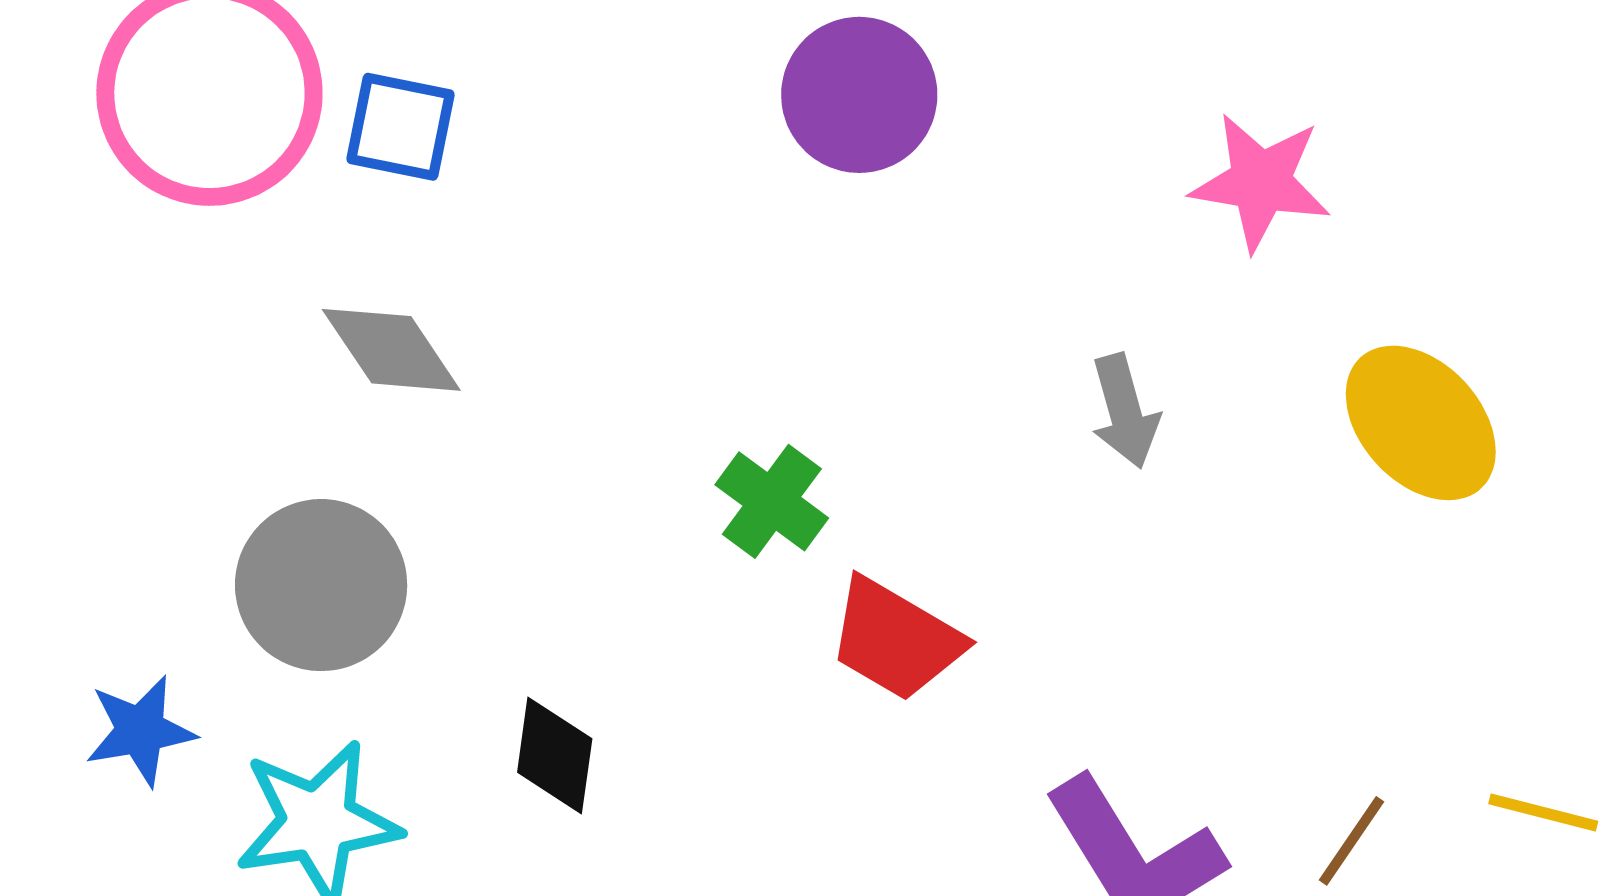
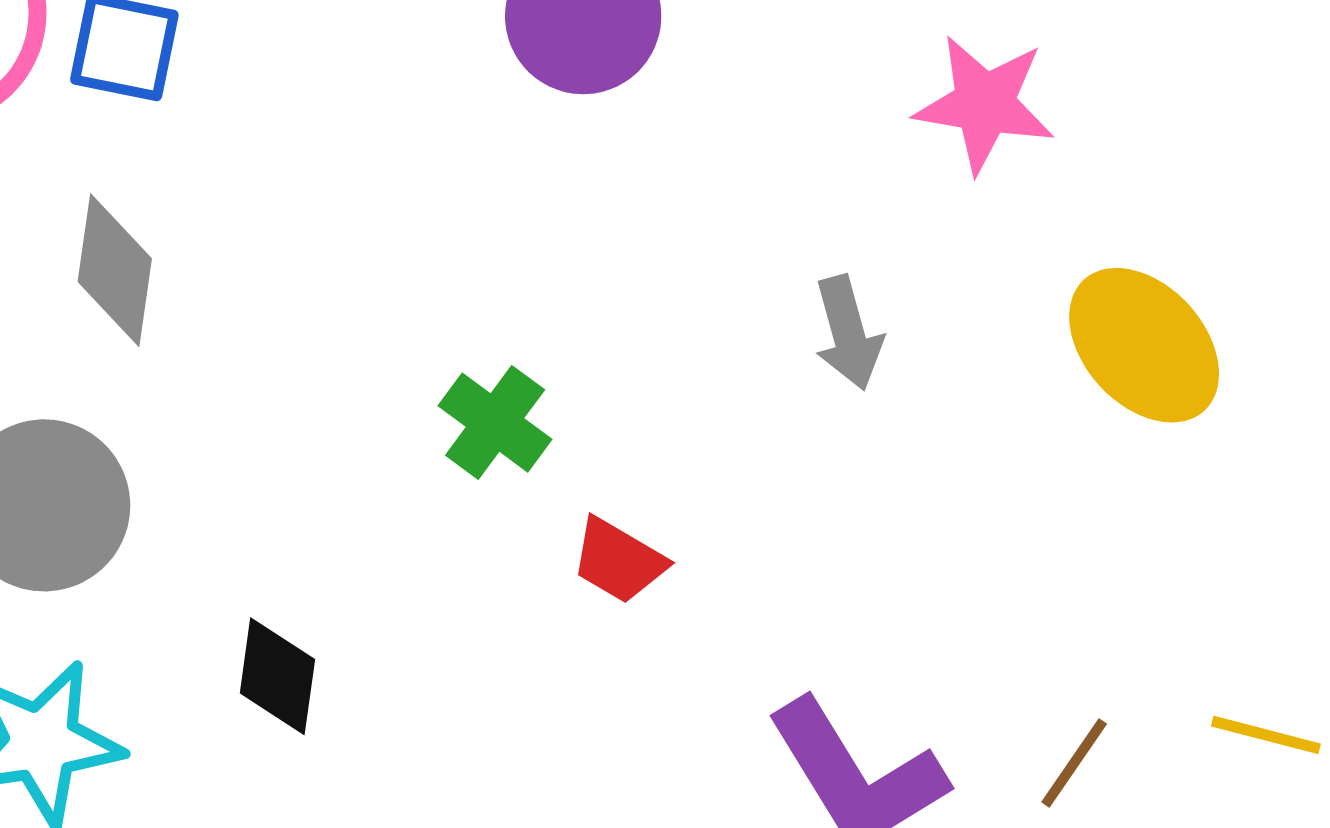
gray diamond: (391, 350) -> (115, 270), turned 42
red trapezoid: (896, 639) -> (619, 561), size x0.7

